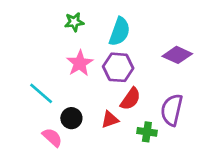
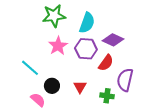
green star: (74, 22) -> (54, 16), size x1.6
purple diamond: (177, 55) -> (113, 40), moved
red semicircle: (130, 99) -> (106, 63), moved
red triangle: (110, 120) -> (80, 87), turned -40

